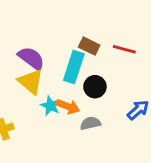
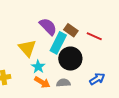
purple semicircle: (31, 58) -> (48, 27), moved
black circle: (95, 87) -> (70, 59), size x1.5
orange arrow: (68, 107) -> (42, 82), moved

